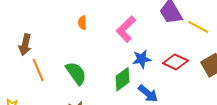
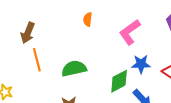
green semicircle: (76, 73) -> (74, 68), turned -75

